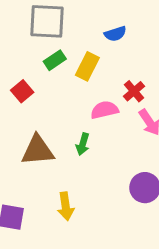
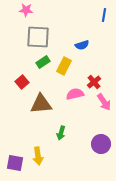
green arrow: (83, 144) -> (61, 133), moved
brown triangle: (38, 150) -> (41, 104), moved
yellow arrow: (66, 206) -> (38, 156), moved

